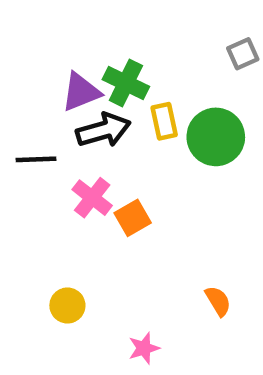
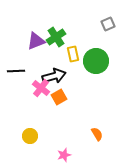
green cross: (126, 83) -> (56, 37), turned 30
black arrow: (103, 130) -> (54, 76), moved

